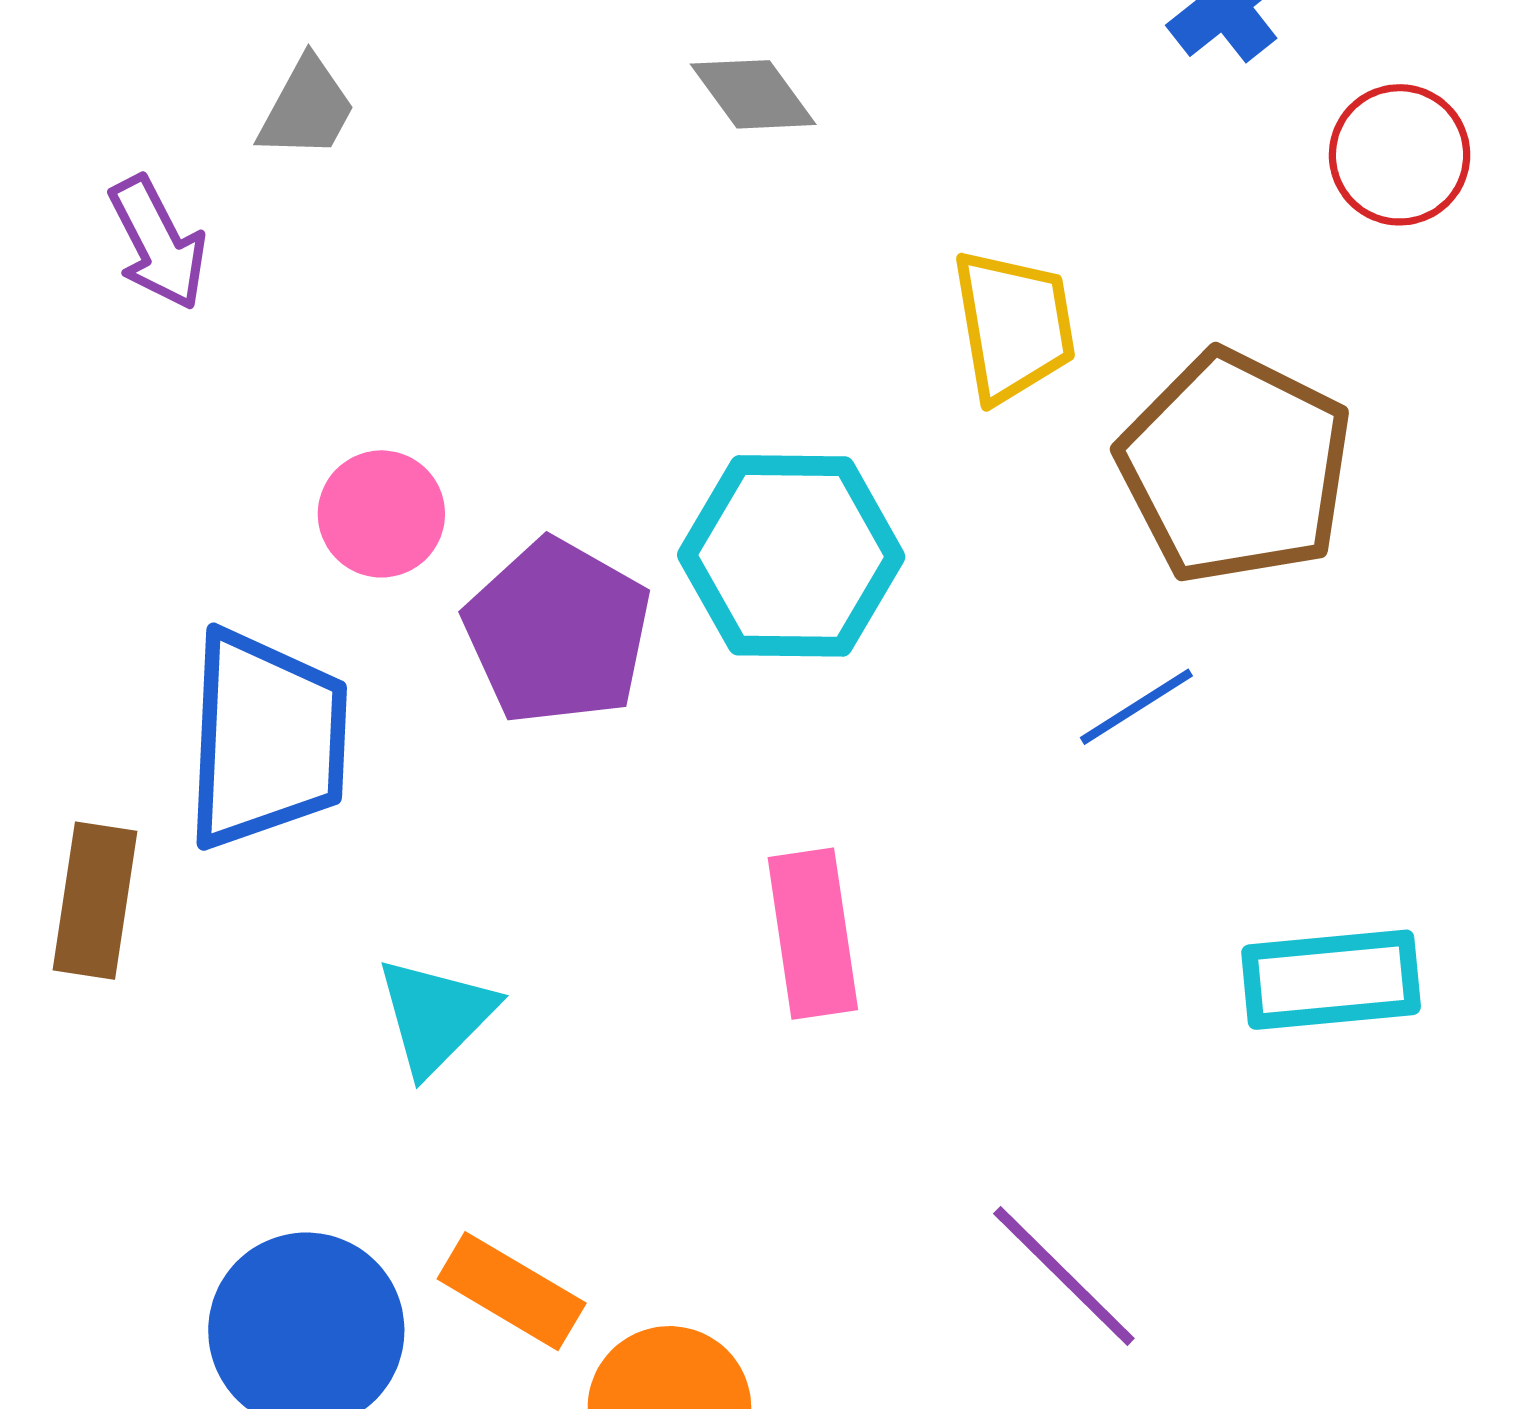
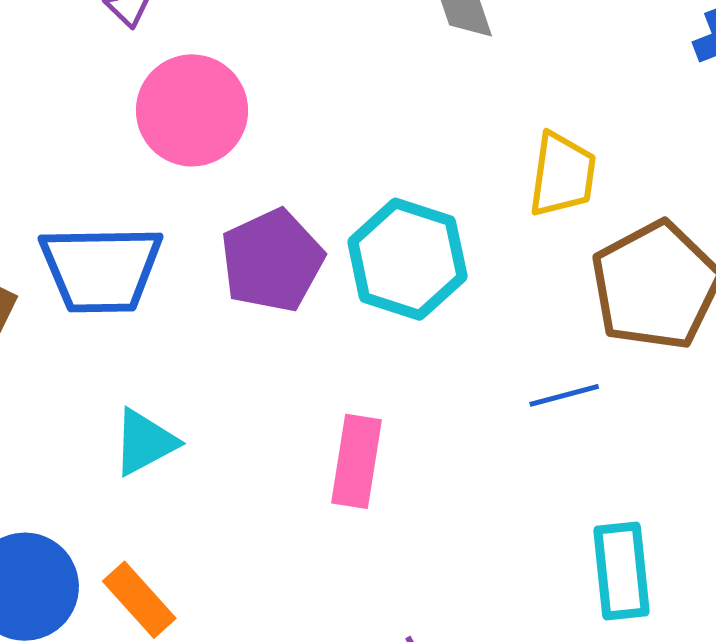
pink circle: (381, 514) -> (192, 110), moved, size x1.6
blue trapezoid: (266, 739) -> (101, 269), turned 69
cyan rectangle: (1331, 980) -> (622, 571), turned 72

